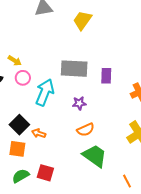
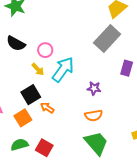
yellow arrow: (15, 61) -> (38, 69), moved
gray rectangle: (74, 69) -> (107, 39), moved, turned -64
orange square: (17, 149) -> (23, 118), turned 36

